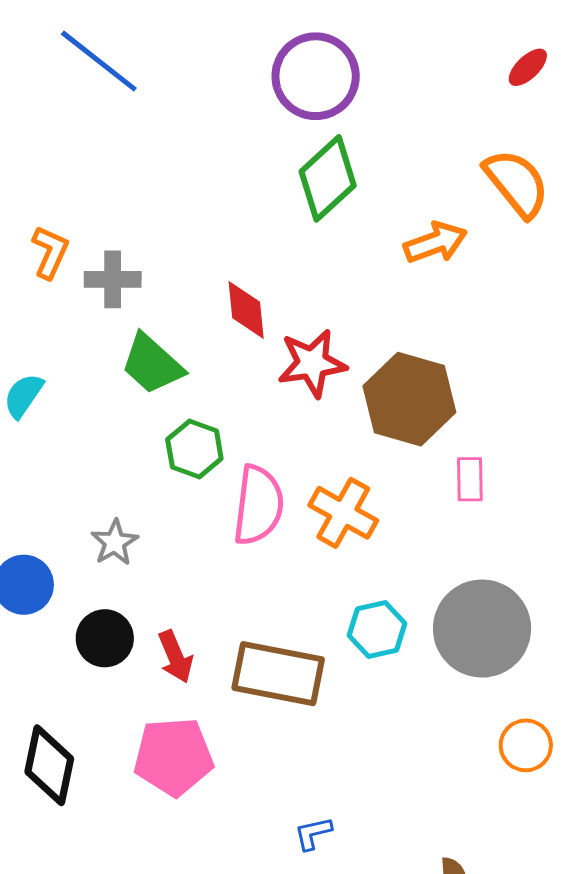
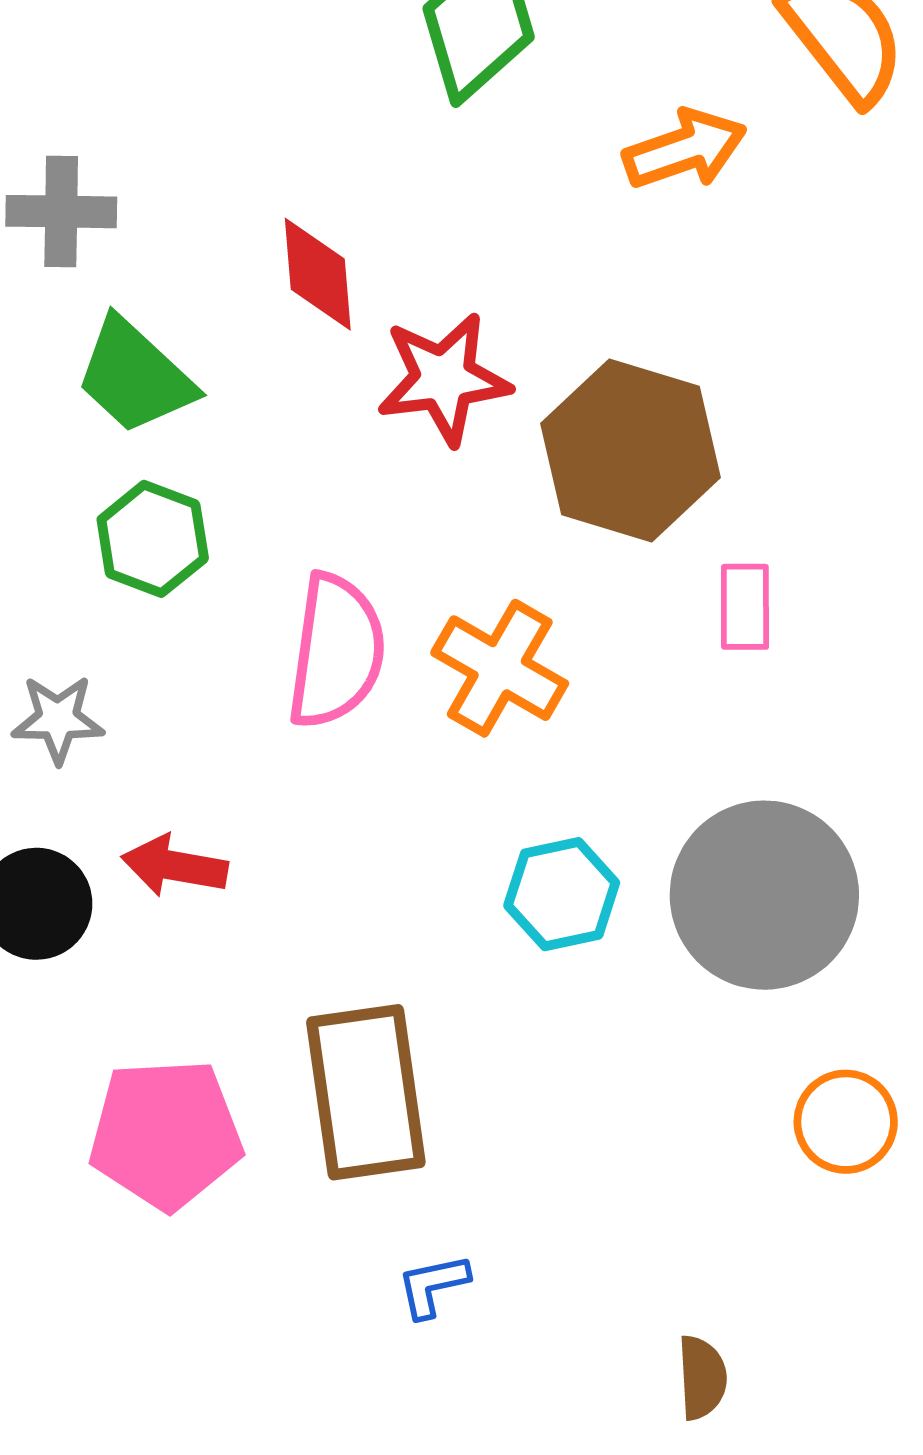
green hexagon: (194, 449) -> (153, 539), moved
gray star: (115, 542) -> (58, 719), turned 30
red arrow: (175, 657) -> (175, 866), moved, turned 122
brown rectangle: (278, 674) -> (366, 1092), moved, turned 70

